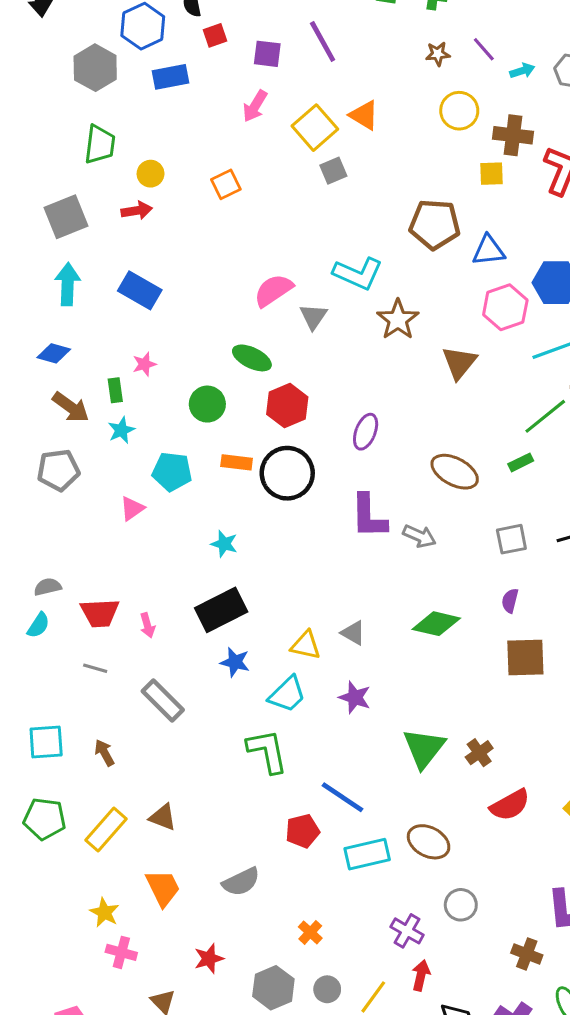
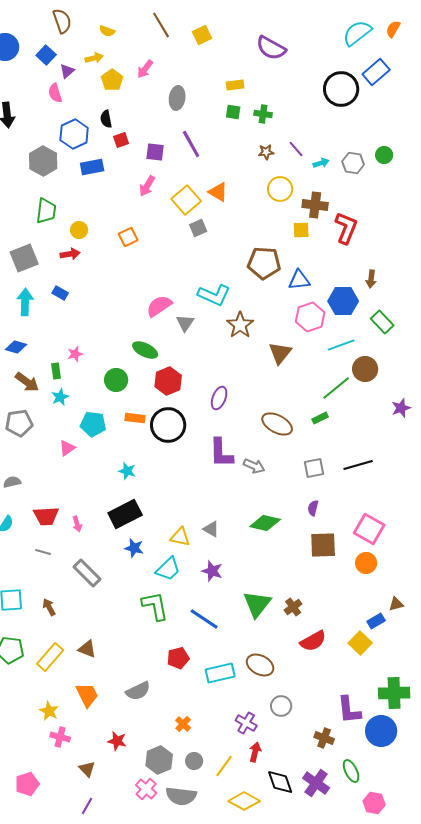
blue rectangle: (140, 290) -> (60, 293), moved, size x0.6
gray semicircle: (48, 587) -> (12, 482), moved
blue line: (343, 797) -> (204, 619), moved
red star: (209, 959) -> (117, 741), turned 30

